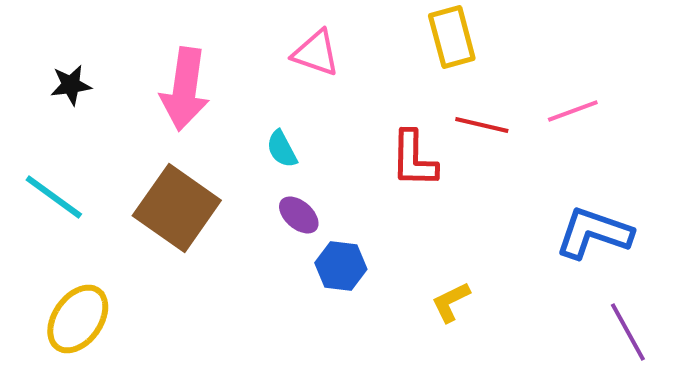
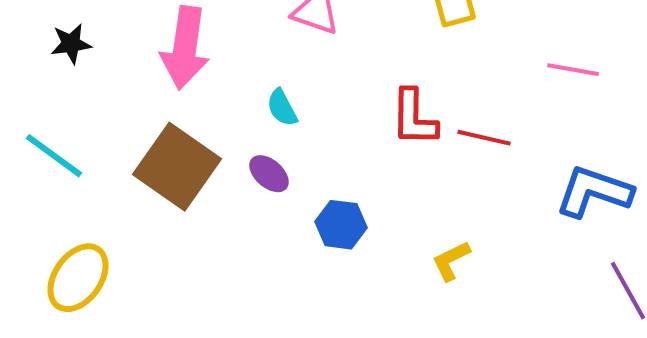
pink line: (573, 111) -> (573, 70), turned 30
red line: (482, 125) -> (484, 138), moved
purple ellipse: (299, 215) -> (269, 174), moved

